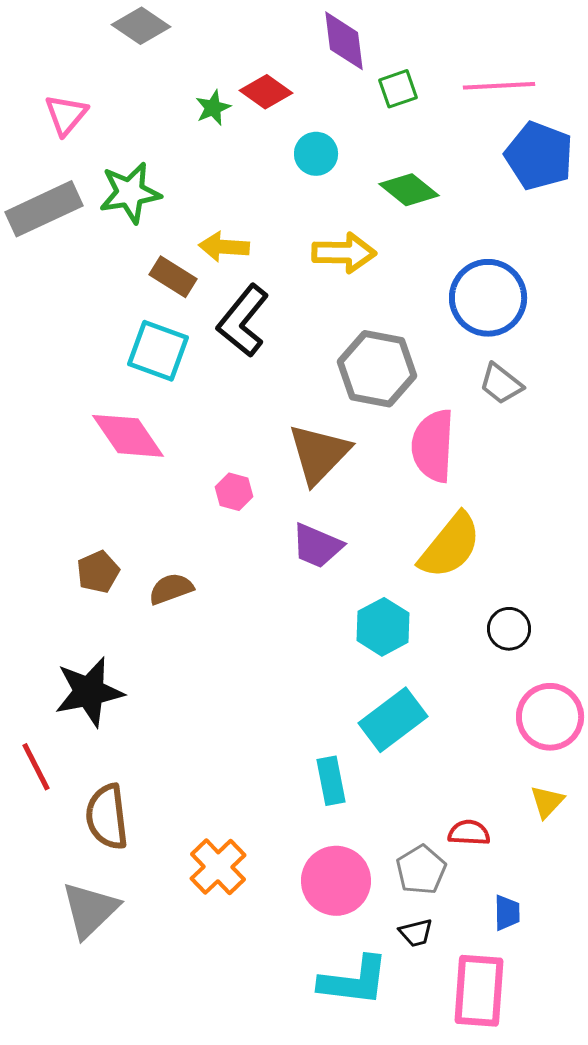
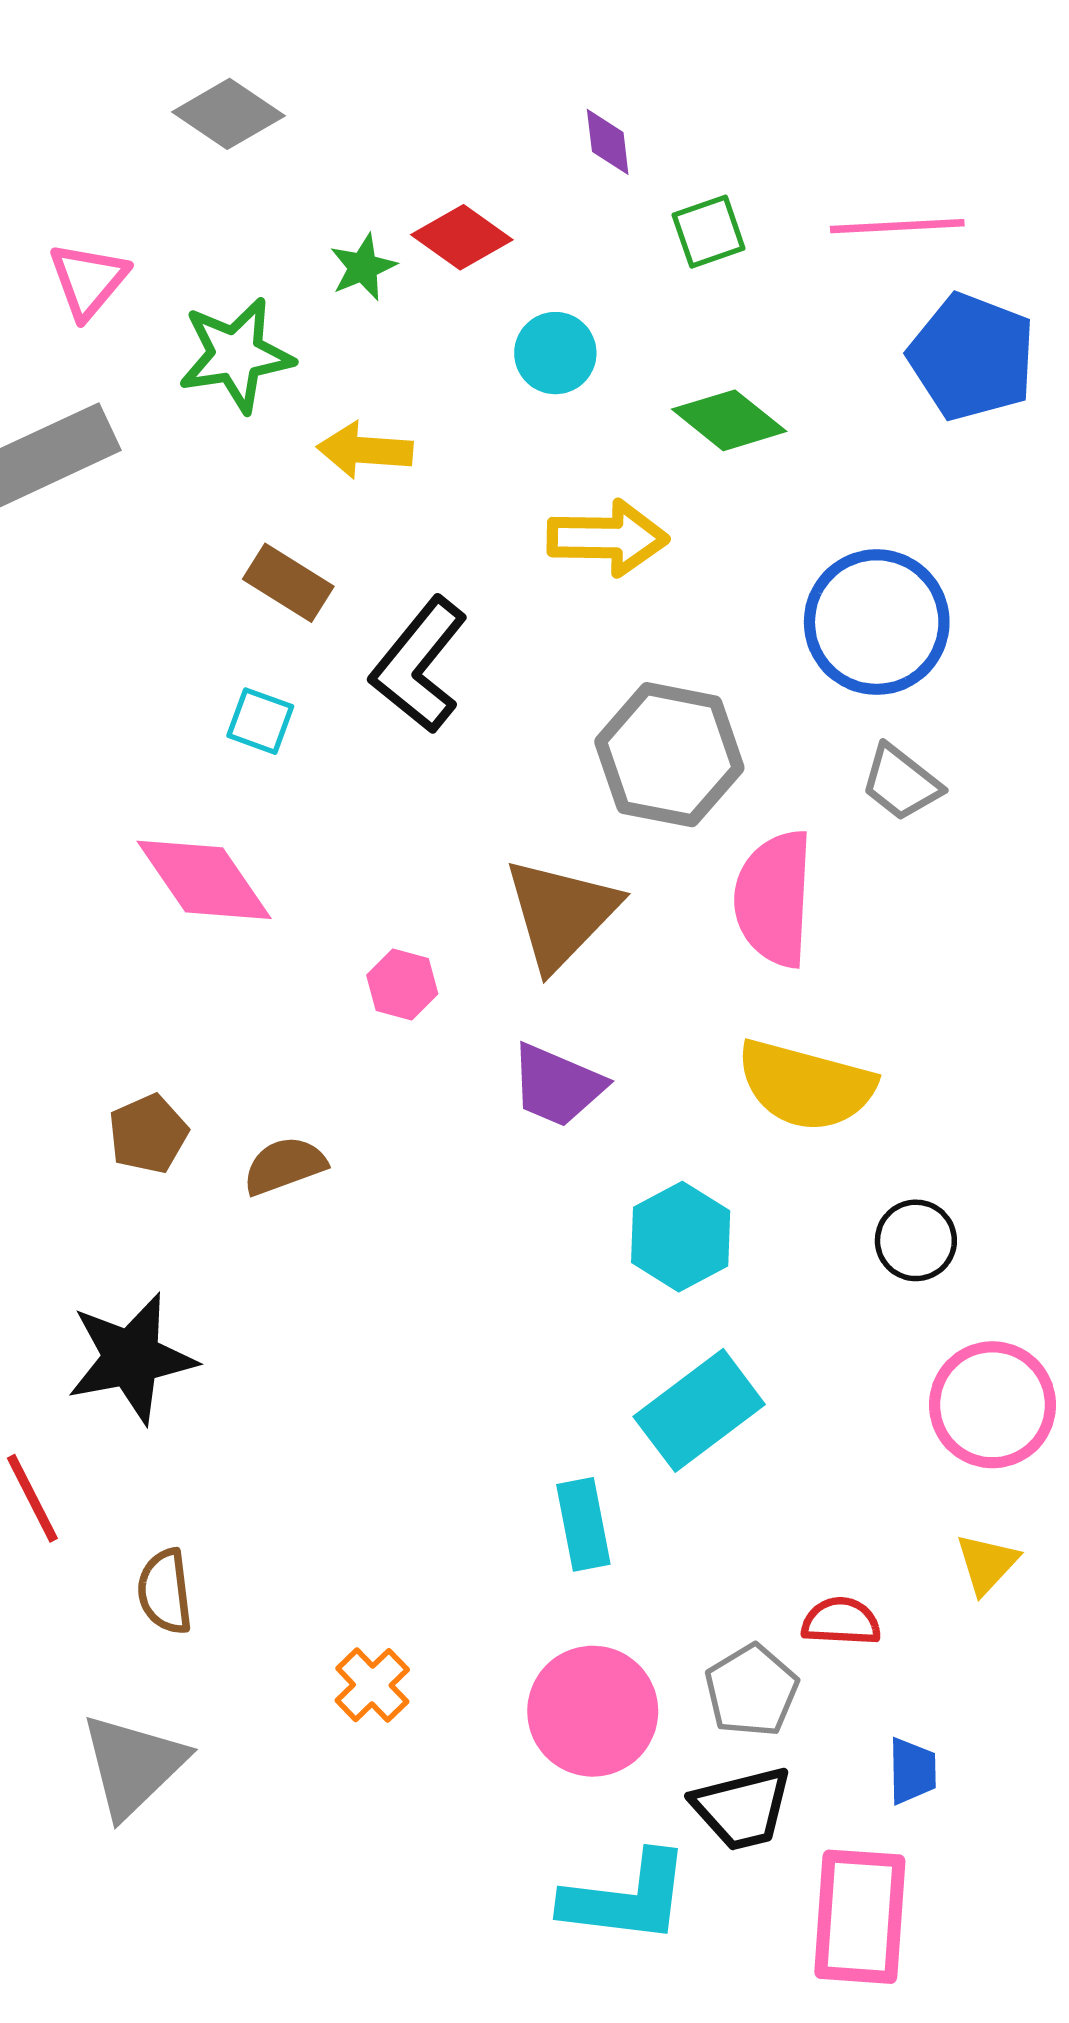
purple diamond: (344, 41) -> (608, 142), size x0.6
green star: (130, 193) -> (236, 355), moved
yellow arrow: (224, 247) -> (365, 450), moved
cyan square: (158, 351) -> (260, 721), size x0.6
yellow semicircle: (450, 546) -> (806, 1085), turned 66
brown semicircle: (107, 817) -> (165, 1592), size x0.7
orange cross: (218, 867) -> (372, 1685), size x0.7
black trapezoid: (416, 933) -> (742, 1808), size x1.6

